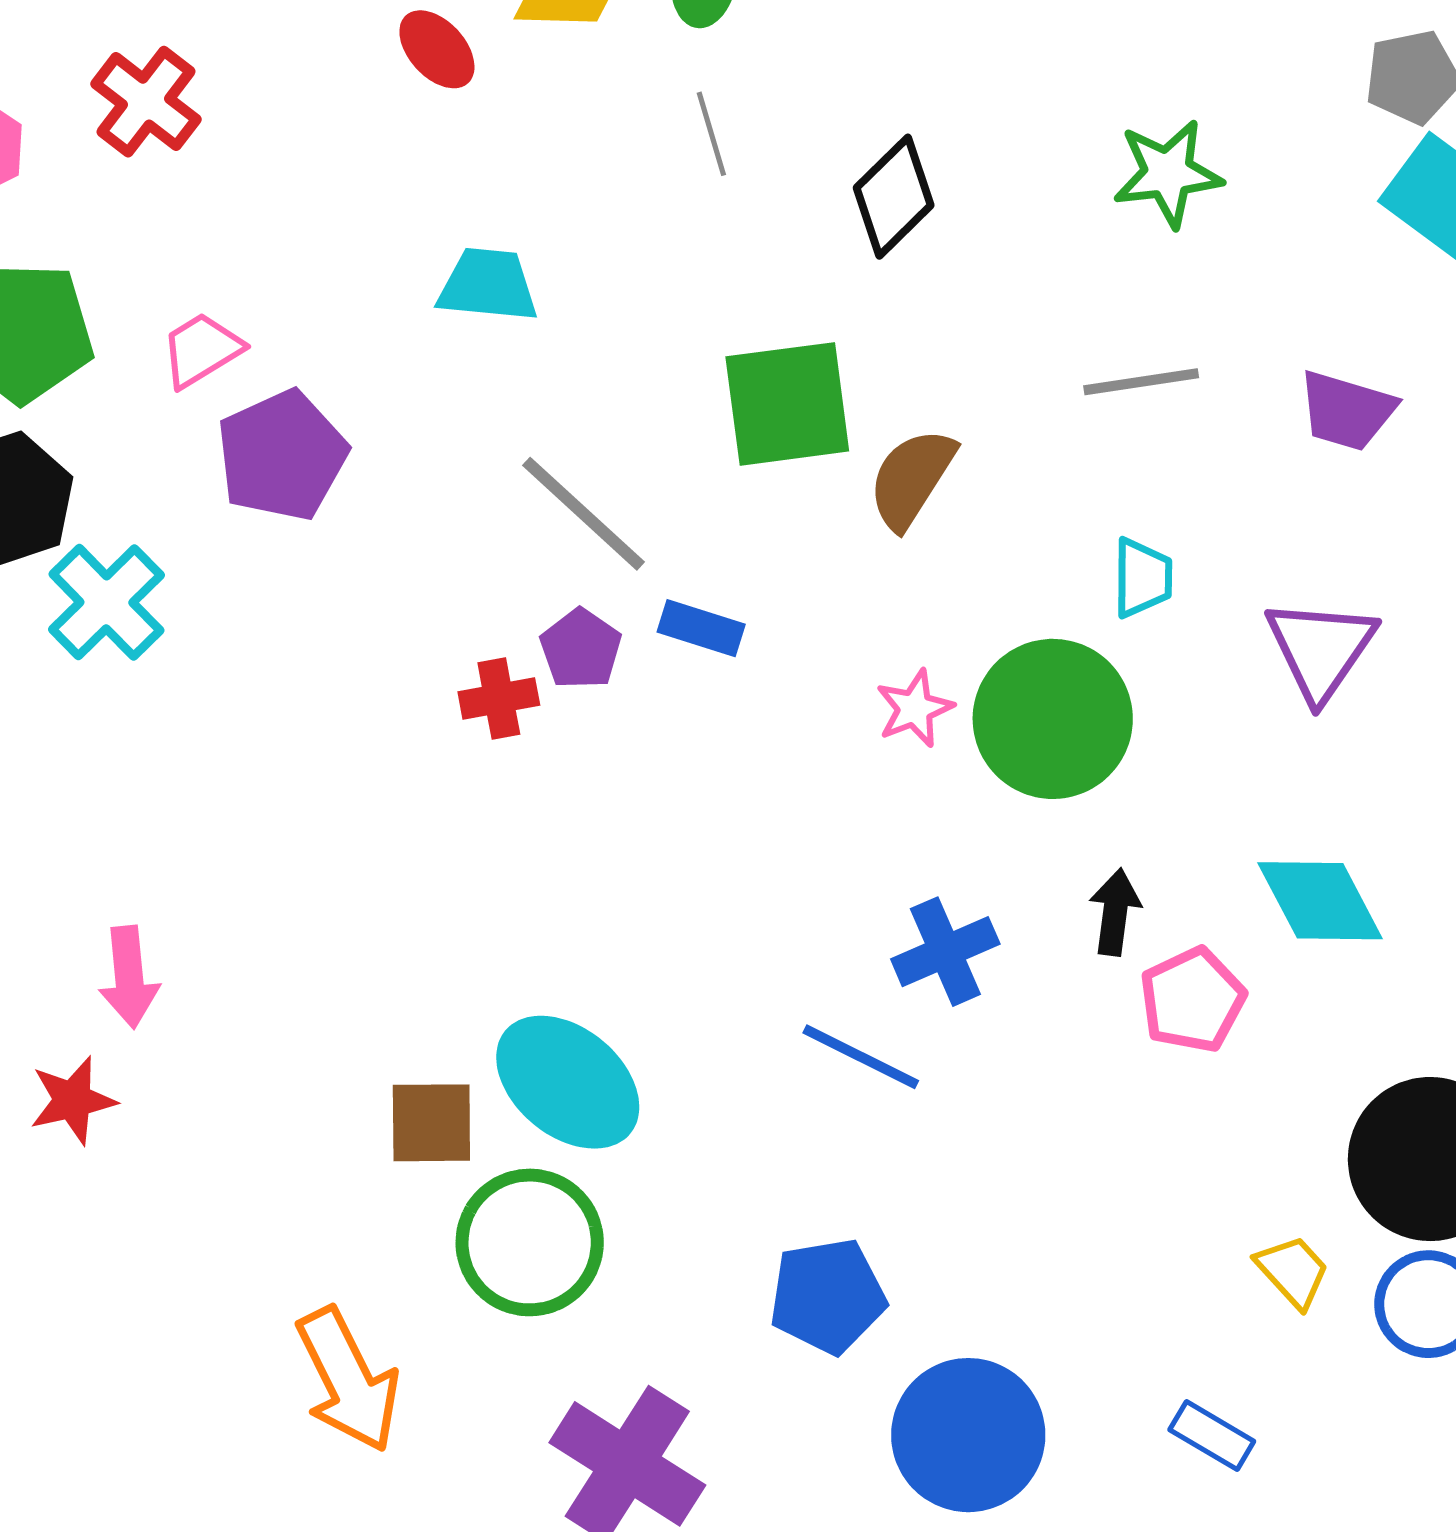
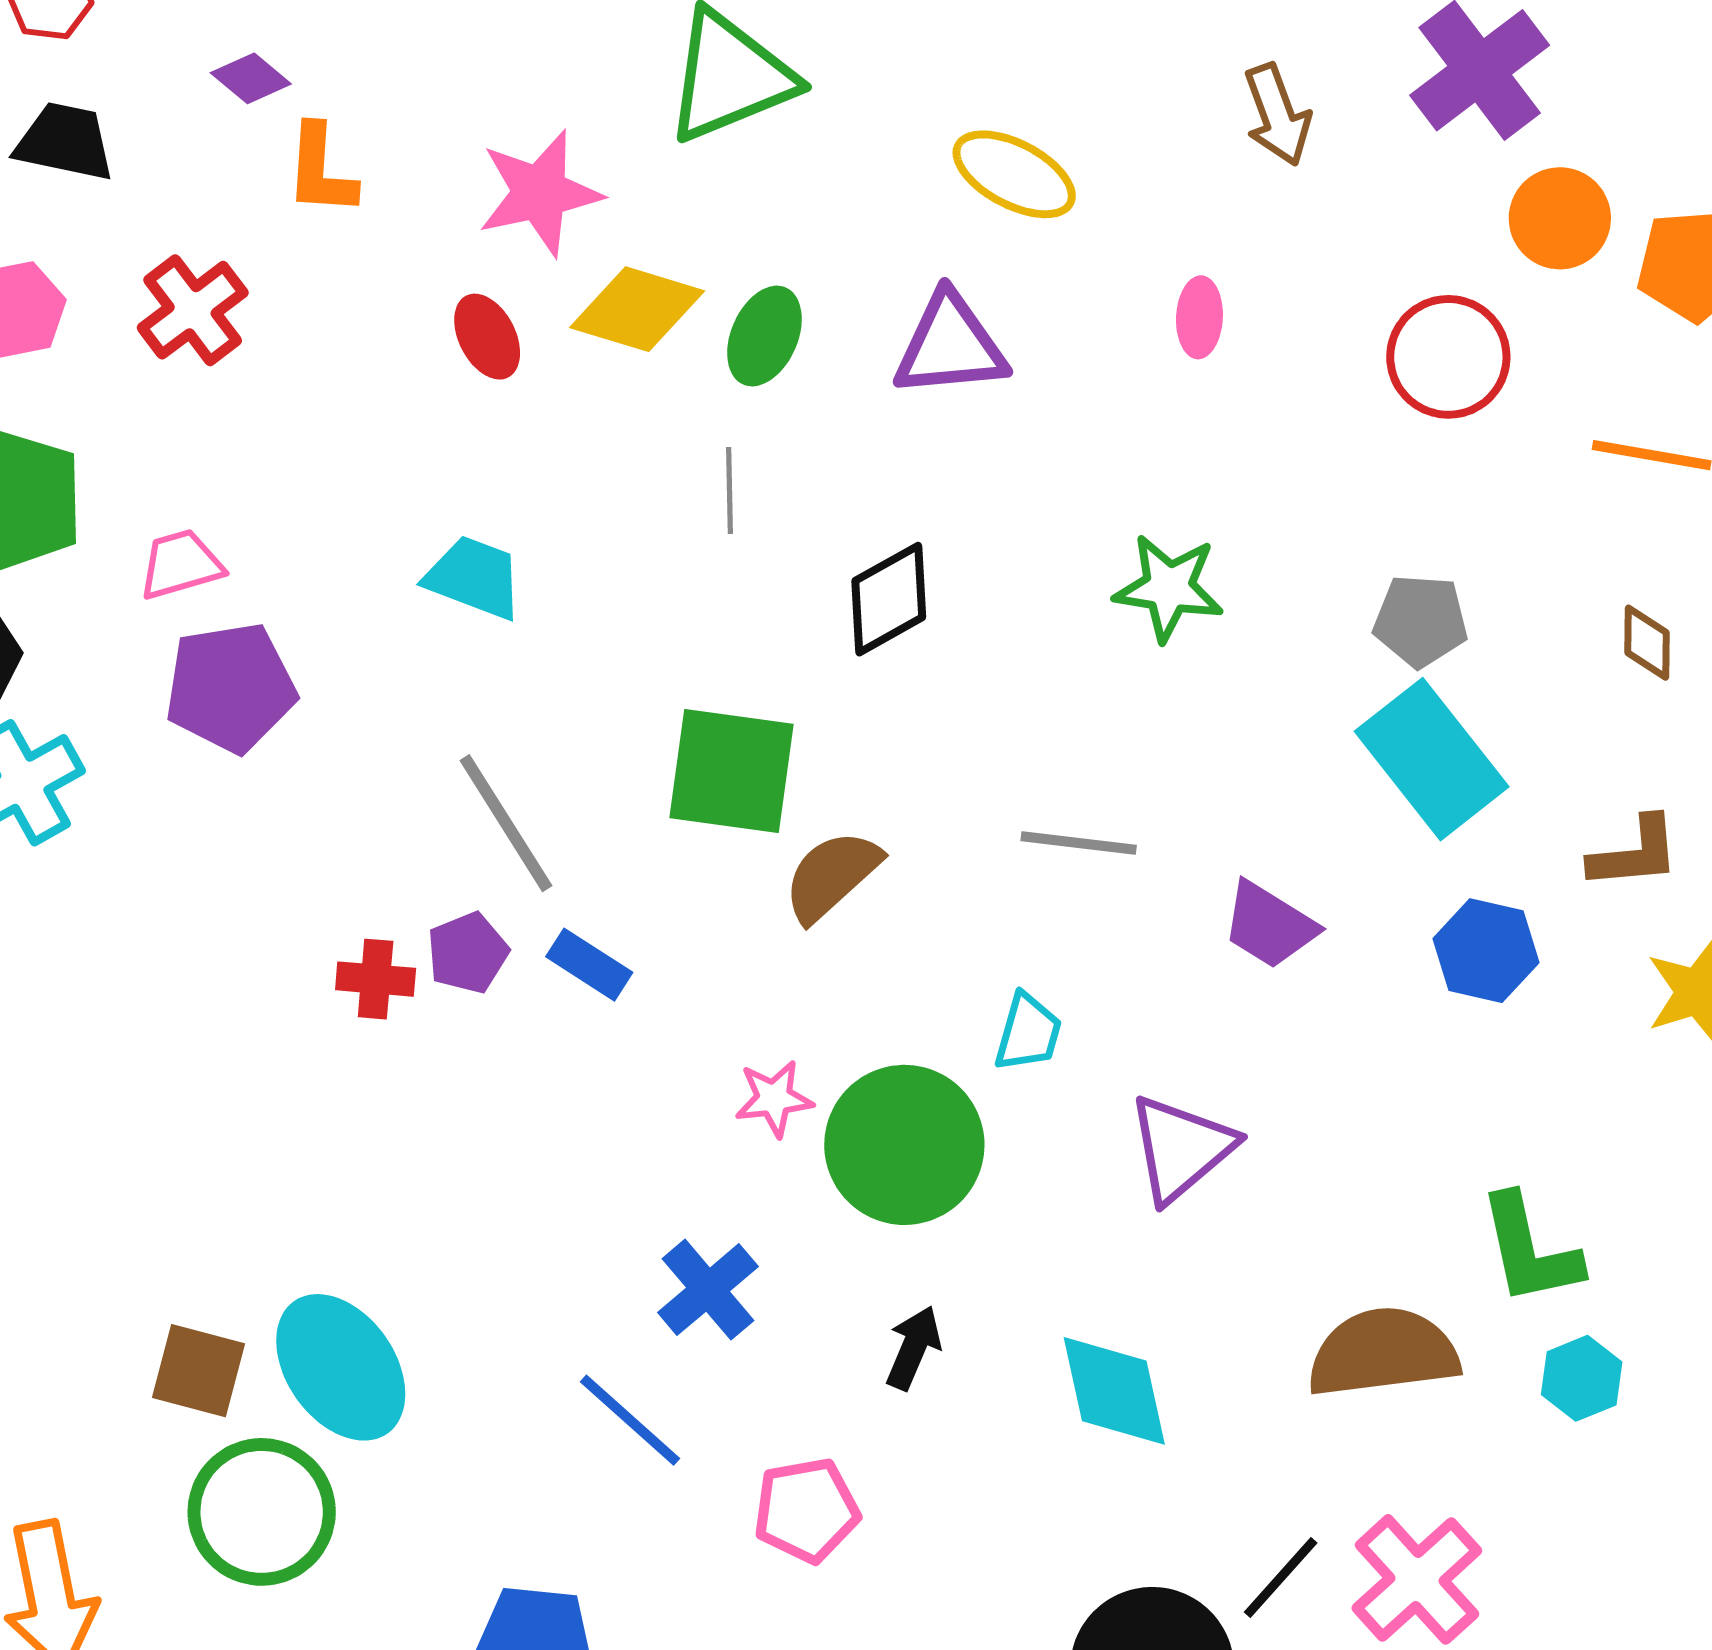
green star: (1168, 173) -> (1169, 588), moved
blue cross: (945, 952) -> (708, 1290), moved, turned -32
pink pentagon: (1192, 1000) -> (806, 1510), moved

